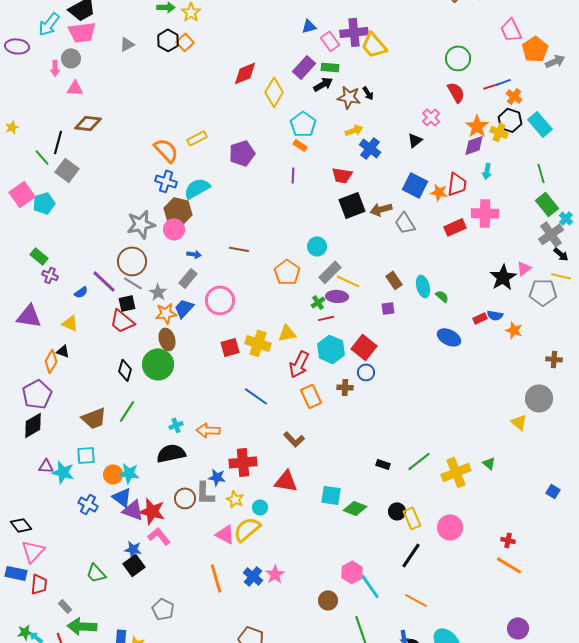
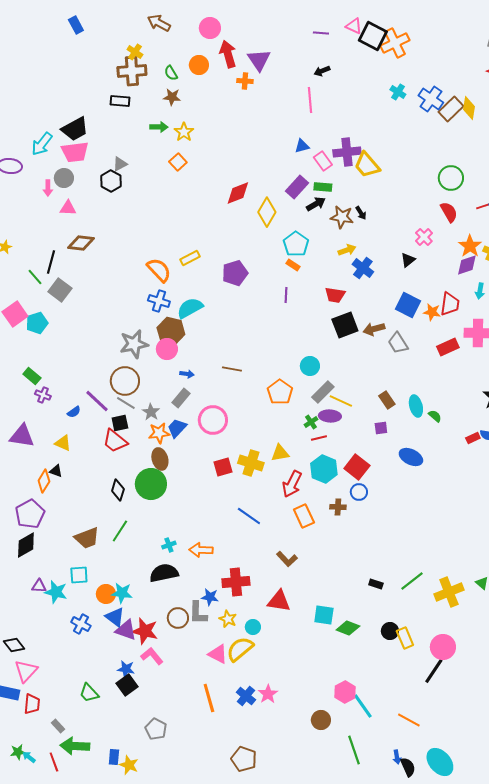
black hexagon: (168, 40) -> (111, 181), moved
blue ellipse: (449, 337) -> (411, 457), moved
black line: (411, 555) -> (434, 671), moved

